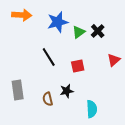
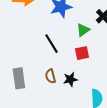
green triangle: (79, 32) -> (83, 30), moved
brown semicircle: (48, 99) -> (50, 76), moved

